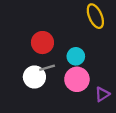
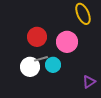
cyan circle: (76, 56) -> (53, 65), moved
pink circle: (77, 79) -> (67, 42), moved

